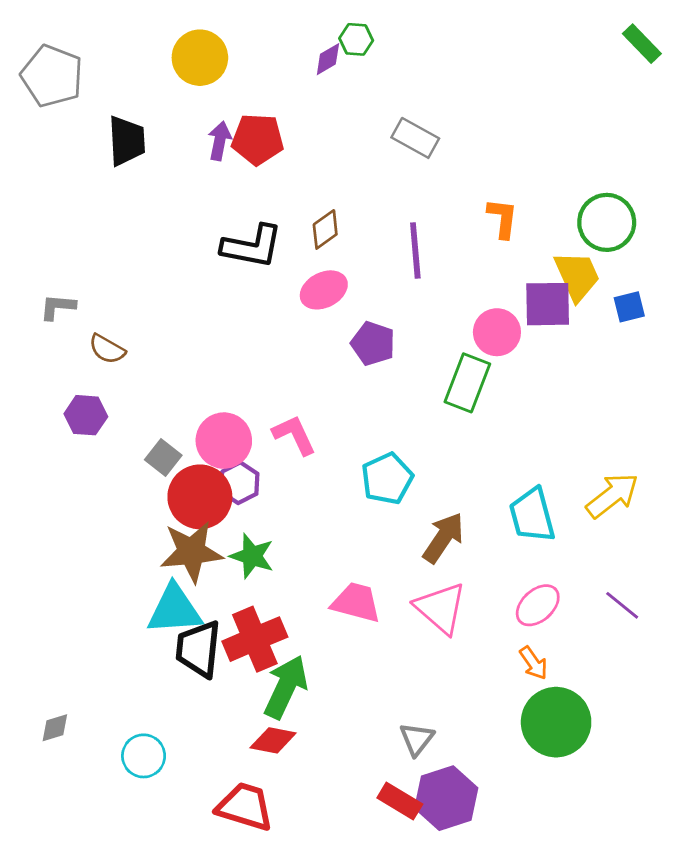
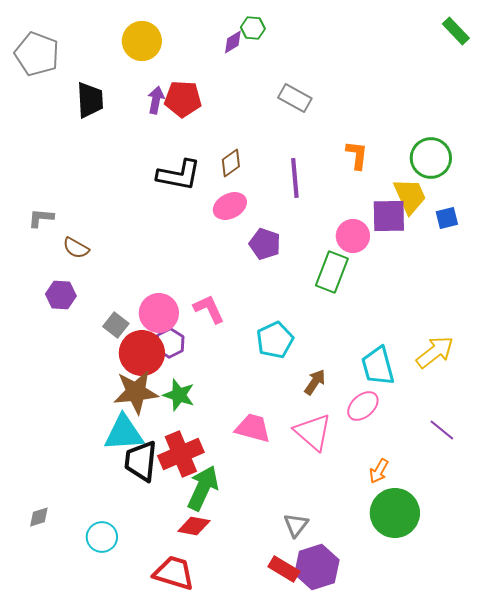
brown arrow: (443, 538) -> (315, 382), size x0.7
pink ellipse: (538, 605) -> (363, 406), moved
orange arrow: (534, 663) -> (379, 471), turned 65

